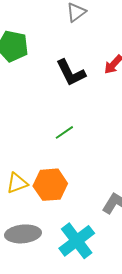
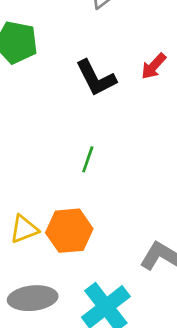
green line: (64, 132) -> (88, 159), turned -36

